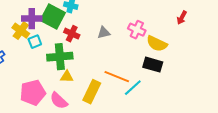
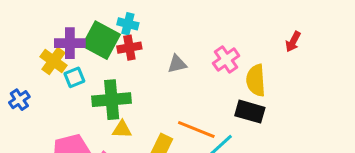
pink cross: (137, 30) -> (226, 59), turned 30
red cross: (72, 34) -> (129, 48), moved, turned -35
yellow semicircle: (157, 44) -> (256, 80), turned 60

